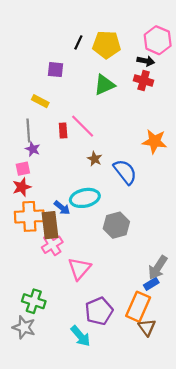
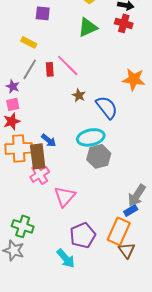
gray line: (28, 131) -> (30, 69), moved, turned 35
purple star: (33, 149) -> (13, 86), moved
cyan ellipse: (85, 198) -> (91, 137), moved

